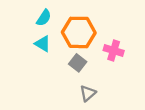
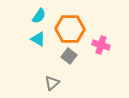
gray triangle: (88, 93) -> (52, 83), moved

